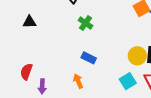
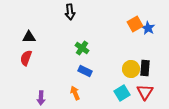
green cross: (85, 23) -> (82, 48), moved
red semicircle: (26, 72) -> (26, 58), moved

